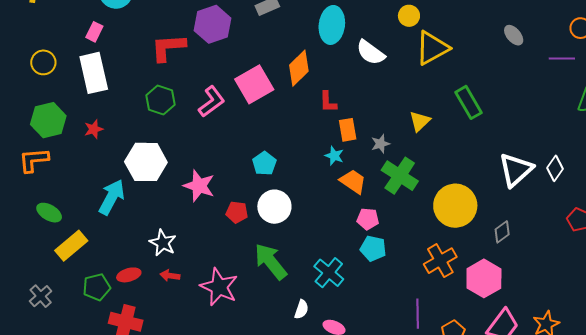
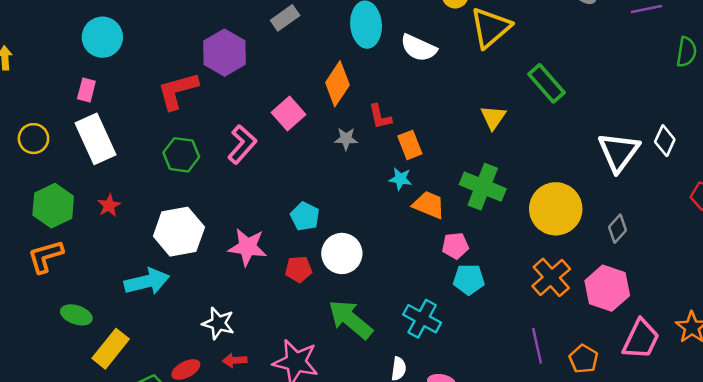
pink square: (254, 84) -> (288, 114), size x0.7
gray star: (380, 144) -> (346, 139), moved, turned 30
cyan pentagon: (264, 163) -> (305, 216), moved
cyan arrow: (112, 197) -> (147, 281), turned 60

